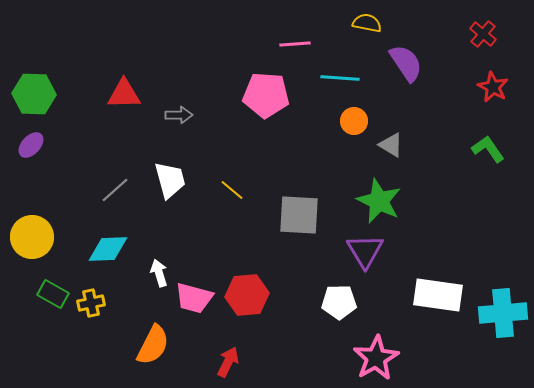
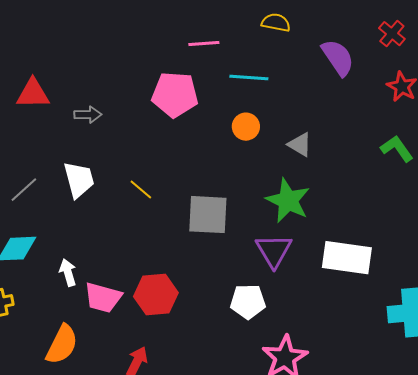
purple semicircle: (406, 63) -> (338, 58), moved
orange circle: (354, 121) -> (246, 127), moved
white rectangle: (438, 295) -> (347, 258), moved

